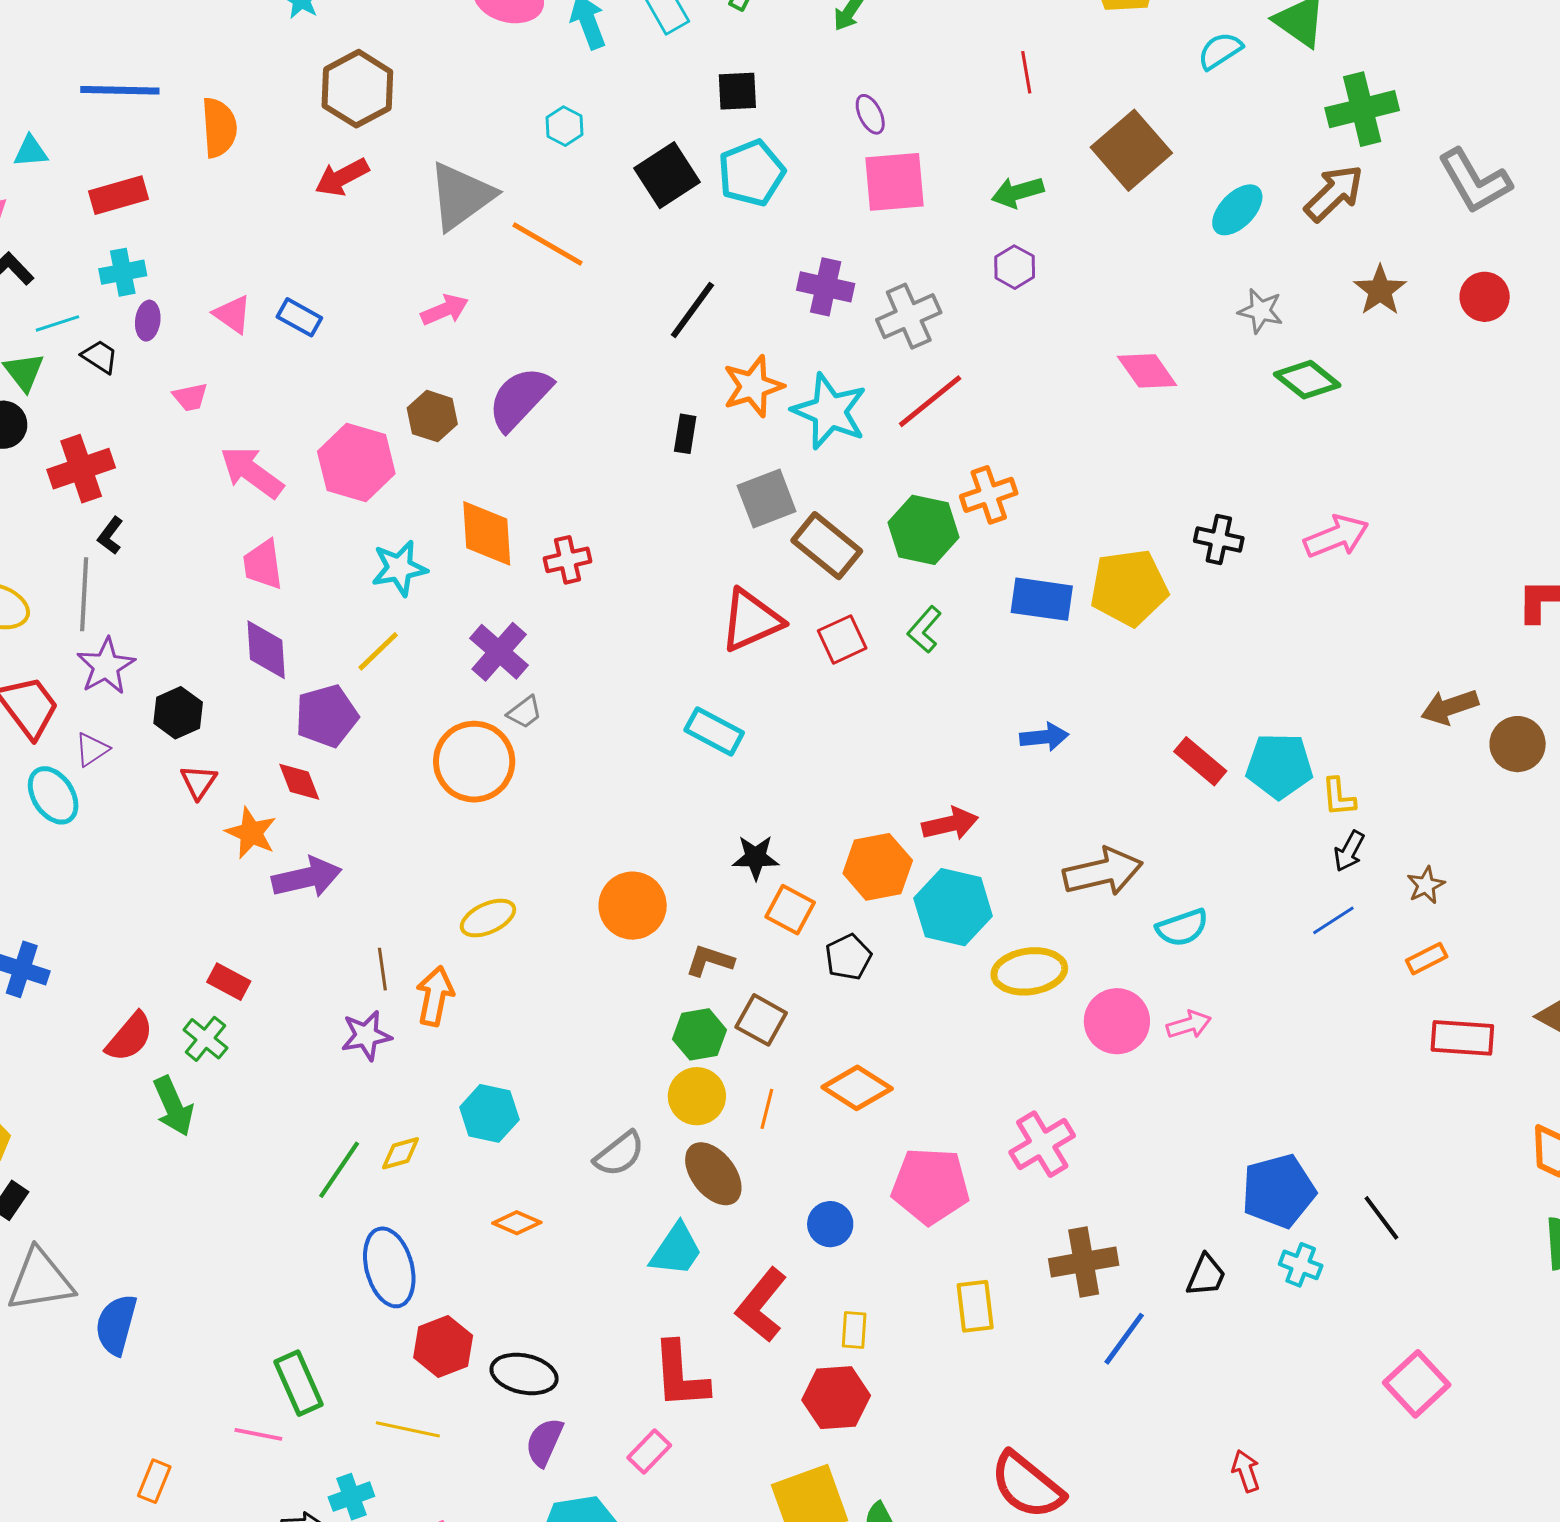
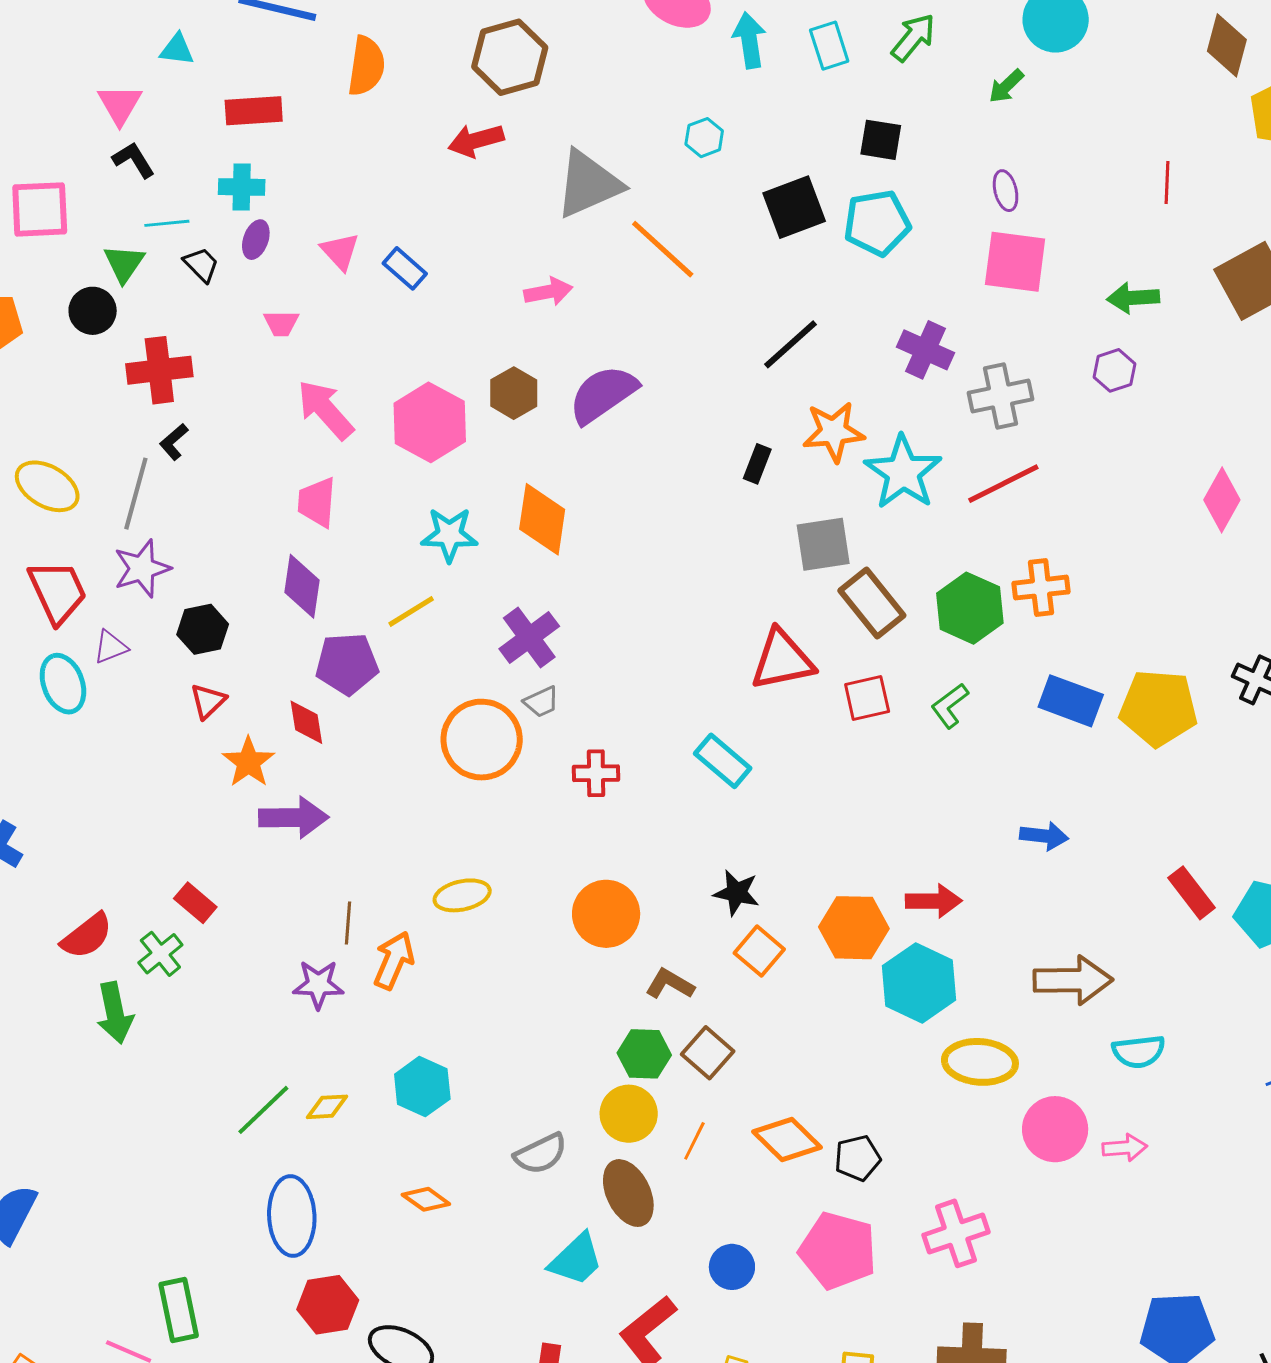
pink diamond: (1147, 371) -> (1222, 500), turned 52
red cross: (568, 560) -> (596, 773), moved
black pentagon: (848, 957) -> (858, 1158), moved

